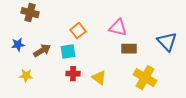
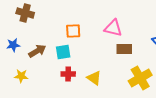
orange square: (78, 31) -> (73, 31), turned 35
yellow cross: (145, 78) -> (140, 78), turned 30

